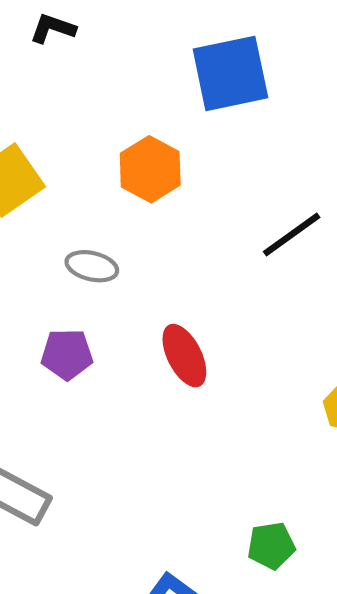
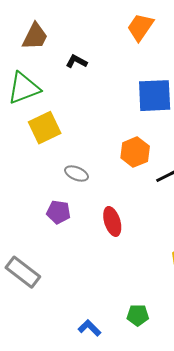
orange hexagon: (150, 169) -> (135, 152), moved

